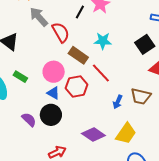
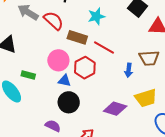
purple semicircle: (29, 120) -> (53, 126), moved
yellow trapezoid: (126, 134) -> (146, 98), turned 55

